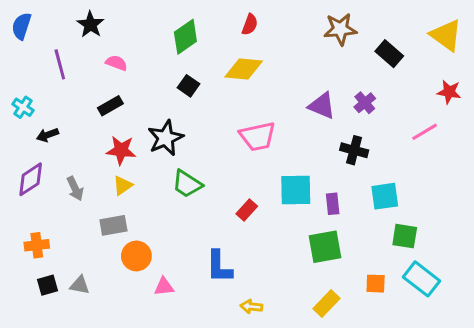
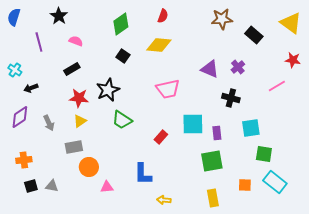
yellow rectangle: (326, 303) -> (213, 198), turned -54

